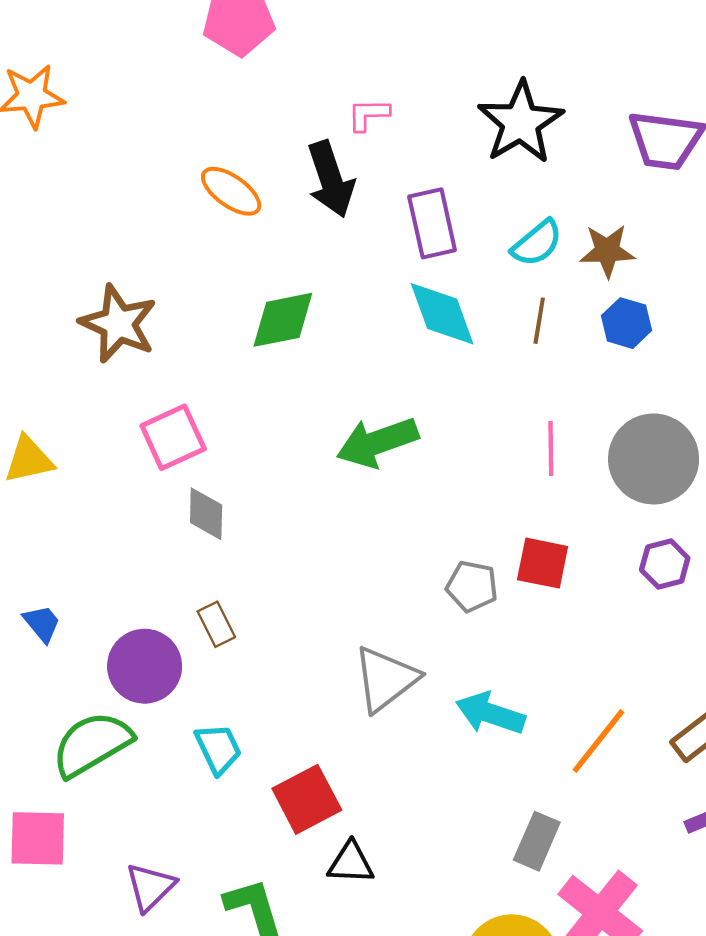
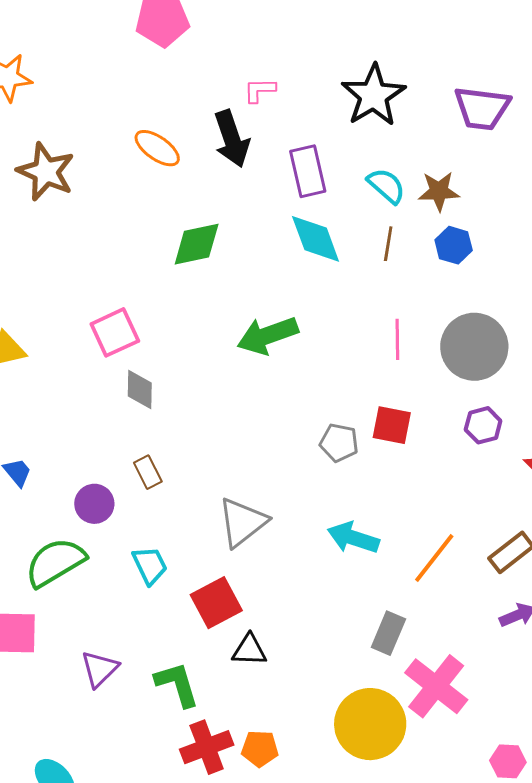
cyan semicircle: (537, 243) -> (386, 186), turned -99
brown star: (118, 324) -> (46, 172), moved
purple circle: (145, 666) -> (94, 504), size x0.7
gray triangle: (386, 679) -> (242, 522), moved

